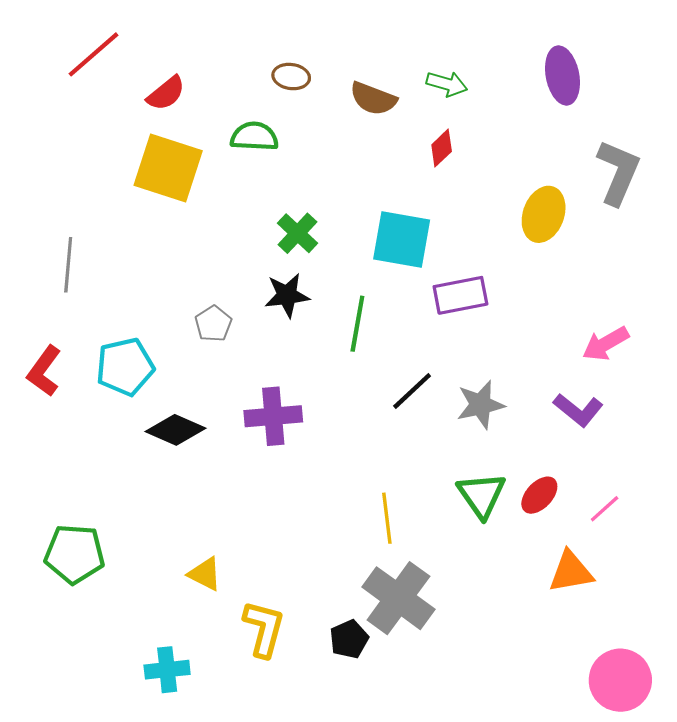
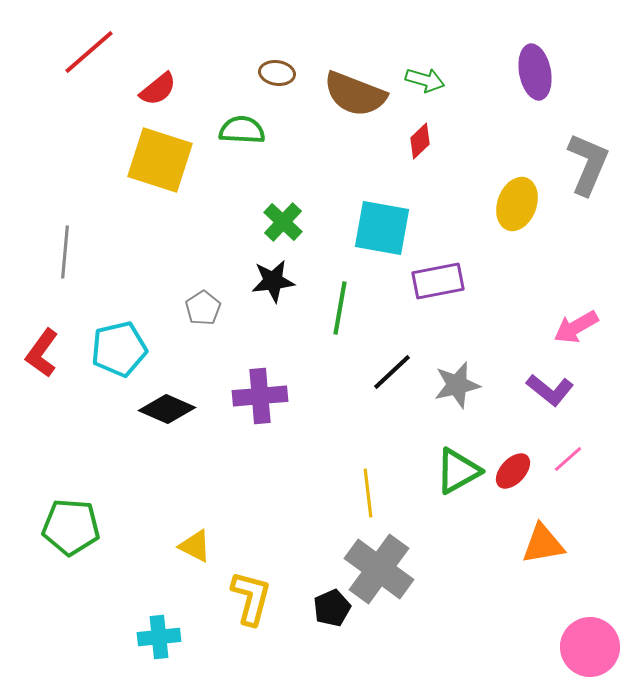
brown semicircle: (373, 99) -> (355, 94), size x1.4
green triangle: (482, 495) -> (458, 471), turned 36
pink line: (605, 509) -> (568, 459), moved

